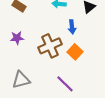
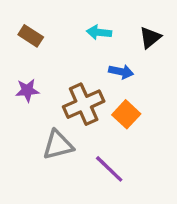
blue arrow: (72, 27) -> (121, 72), turned -72
gray triangle: (21, 80) -> (58, 145), moved

